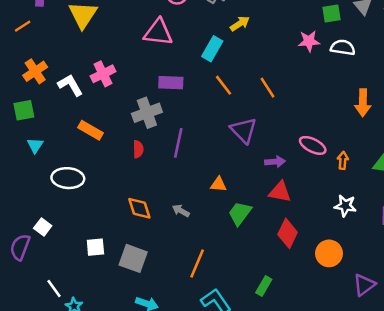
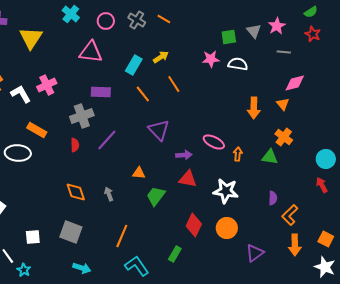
yellow arrow: (240, 24) -> (161, 57), moved
orange line: (267, 88) -> (174, 84), moved
purple line: (178, 143) -> (107, 140), turned 30
white ellipse: (68, 178) -> (18, 153), moved
white star: (345, 206) -> (226, 191), moved, size x1.4
gray arrow: (181, 211) -> (109, 194), turned 40
red diamond: (288, 233) -> (194, 225), moved
white square: (95, 247) -> (33, 237), moved

